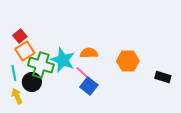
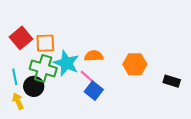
red square: (20, 36) -> (21, 38), size x1.5
orange square: (25, 51) -> (45, 43), moved, turned 30

